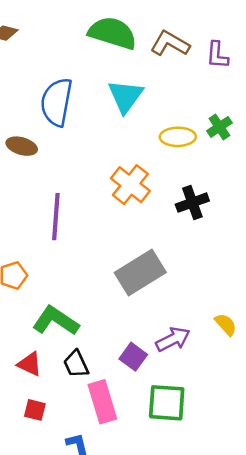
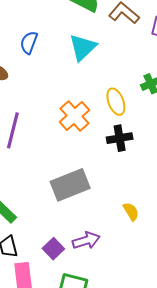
blue semicircle: (57, 102) -> (29, 43), size x0.6
yellow ellipse: (178, 137) -> (116, 102), moved, turned 60
yellow semicircle: (226, 324) -> (131, 211), moved

